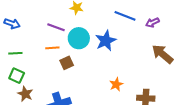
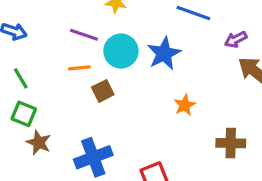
purple arrow: (152, 22) -> (236, 39), moved
green line: (15, 53) -> (21, 78), turned 64
orange star: (116, 84) -> (185, 105), moved

